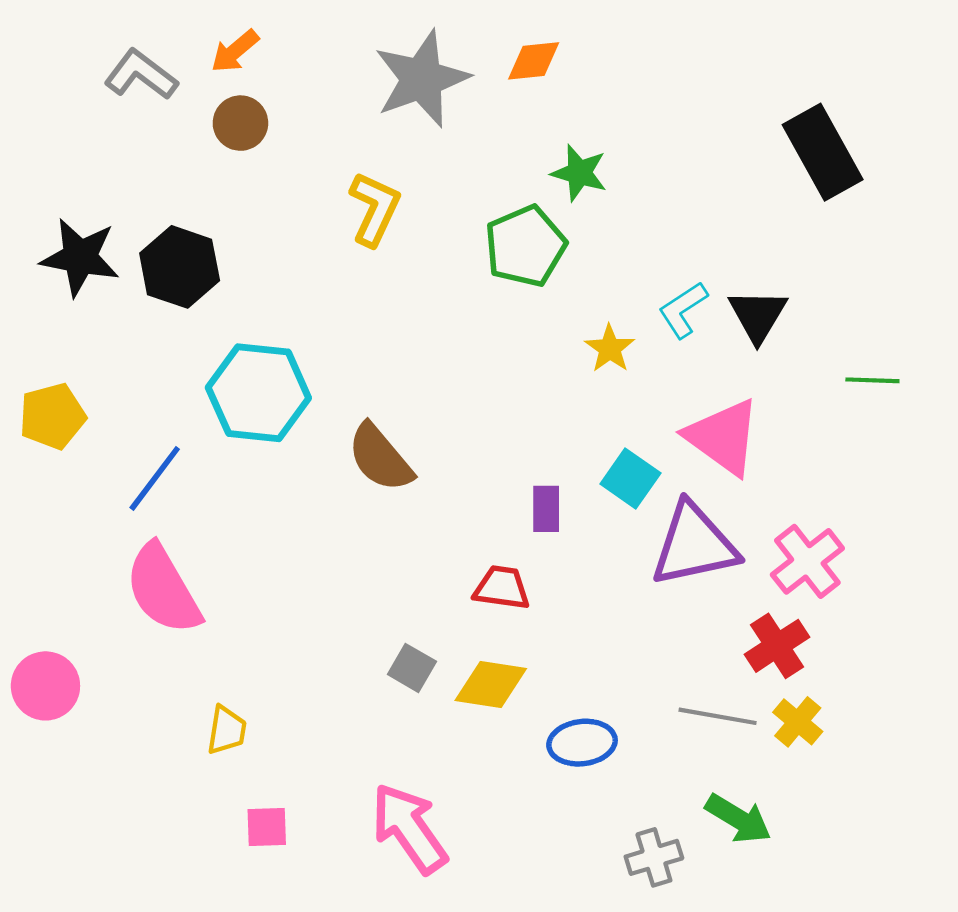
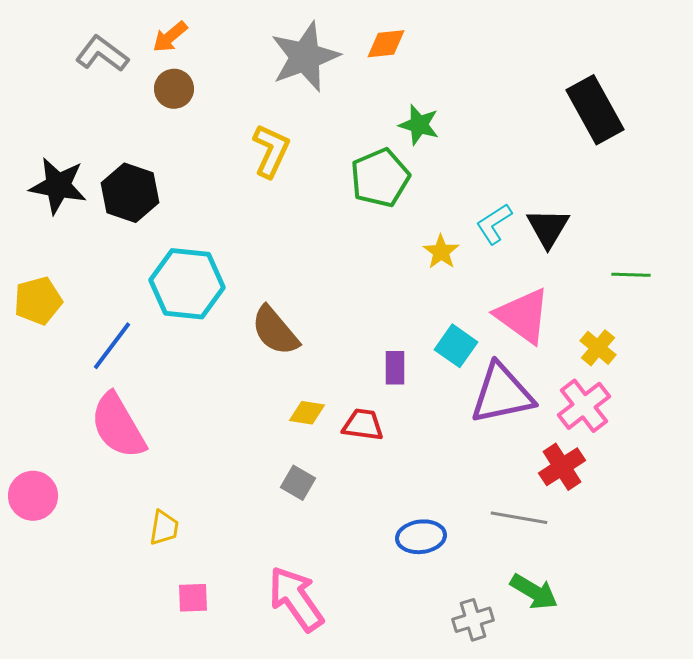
yellow diamond: (491, 685) -> (307, 413), moved, size x0.7
yellow cross: (798, 722) -> (598, 348), moved

